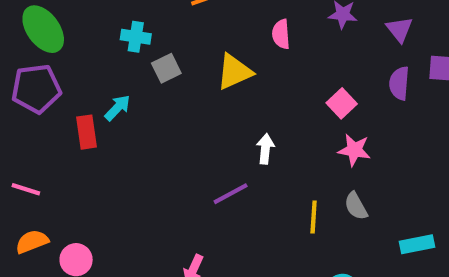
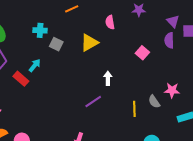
purple triangle: (399, 29) -> (173, 21), moved
gray square: (166, 68) -> (56, 44), turned -32
red rectangle: (87, 132) -> (21, 79), turned -35
pink star: (354, 150) -> (172, 90), moved

